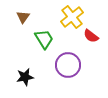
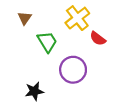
black star: (25, 77) -> (34, 91), moved

